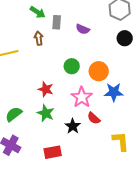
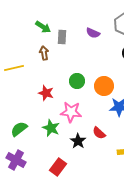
purple semicircle: (83, 29) -> (93, 33), moved
red star: (46, 89) -> (46, 93), moved
pink star: (82, 97) -> (71, 112), moved, turned -30
red rectangle: (53, 152) -> (58, 167), turned -42

